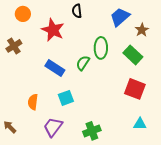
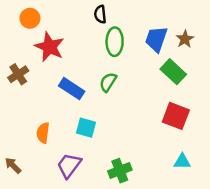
blue trapezoid: (120, 17) -> (156, 39), moved, turned -30
red star: (53, 30) -> (49, 47), moved
brown cross: (14, 46) -> (18, 74), moved
green ellipse: (101, 48) -> (115, 42), moved
cyan square: (66, 98) -> (86, 128), turned 35

